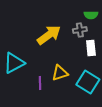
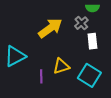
gray cross: (80, 30) -> (81, 23), turned -32

